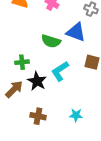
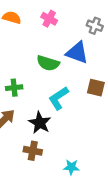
black star: (37, 81) -> (40, 123), moved
cyan star: (76, 115) -> (71, 167), moved

